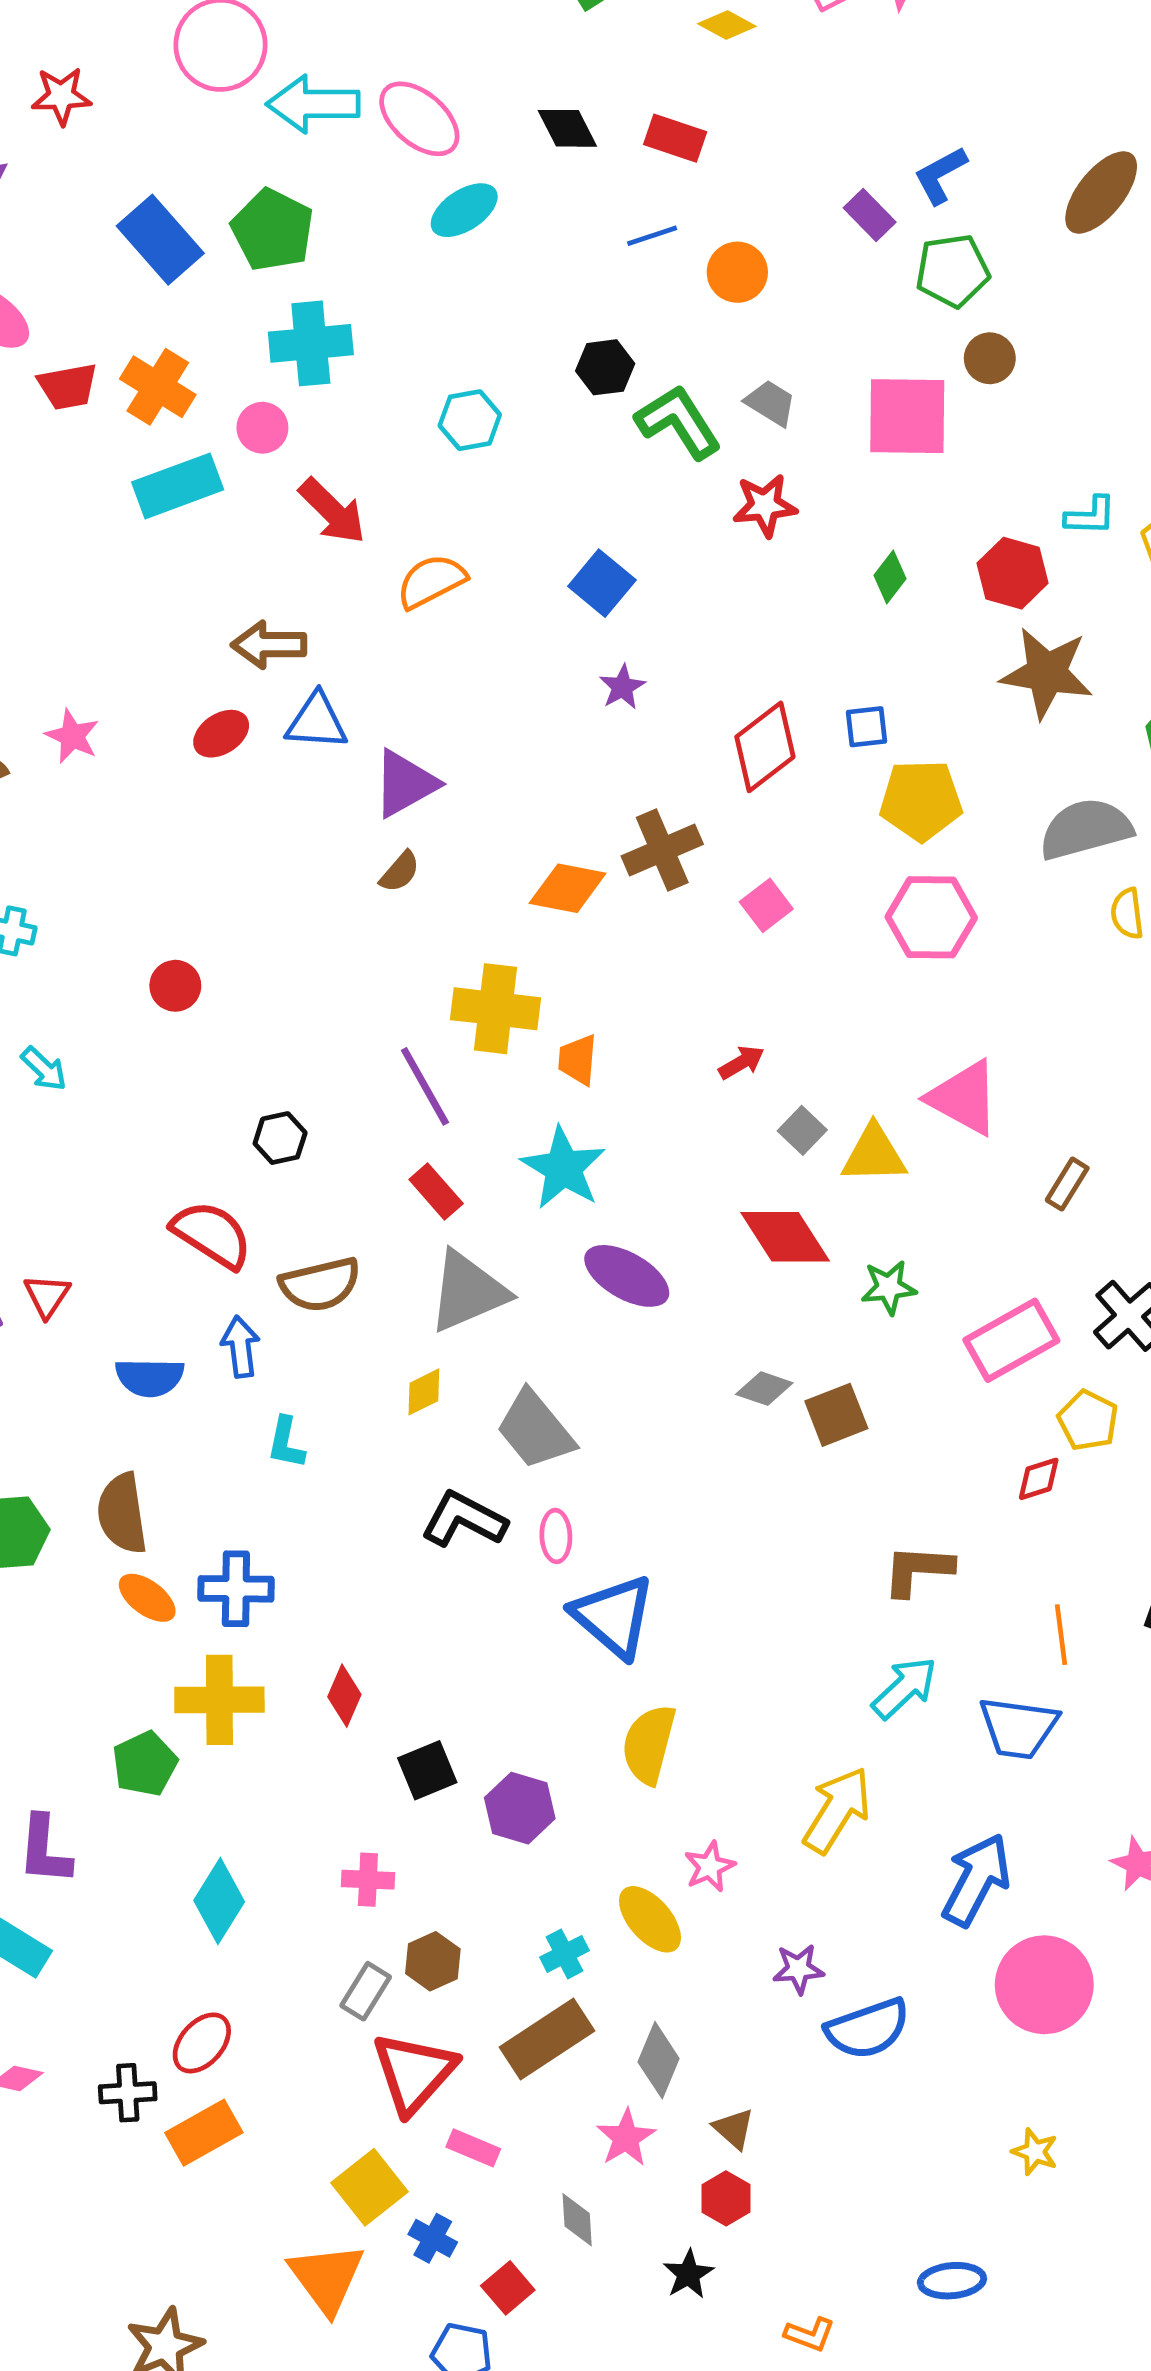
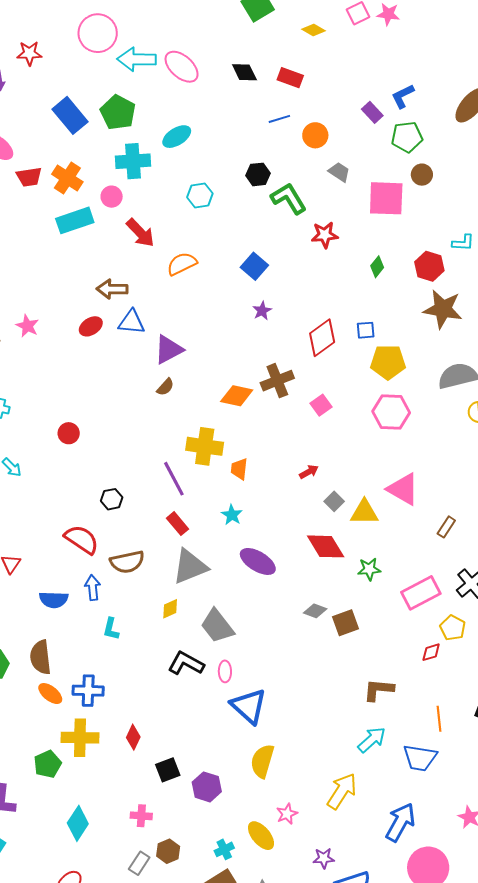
cyan ellipse: (464, 210) -> (177, 137), moved
gray trapezoid: (771, 403) -> (339, 172), moved
cyan star: (563, 1168) -> (232, 515), size x0.6

